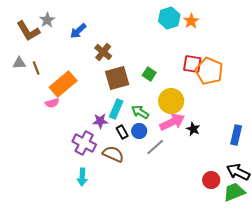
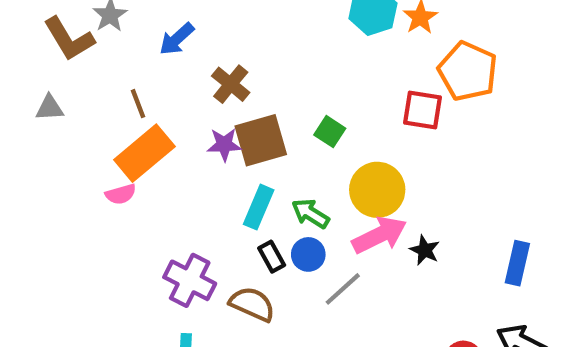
brown line: (36, 68) -> (138, 104), moved
orange pentagon: (209, 71) -> (468, 71), moved
purple star: (100, 121) -> (224, 145), moved

